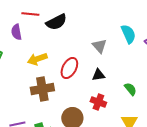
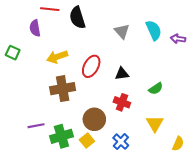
black semicircle: (56, 22) -> (77, 18), turned 100
gray triangle: (99, 46) -> (122, 31), moved
green semicircle: (130, 89) -> (156, 89), turned 96

